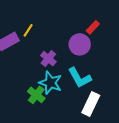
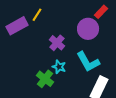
cyan star: (50, 83) -> (59, 67), size x0.6

